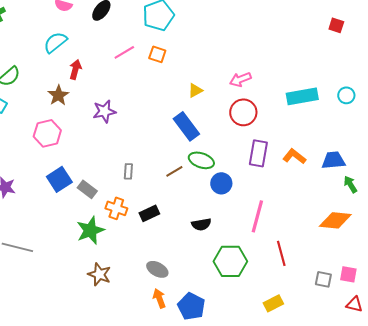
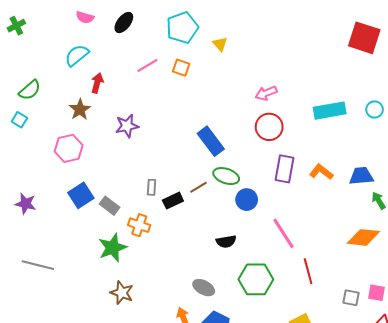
red square: (336, 25) -> (364, 38), size x2.0
yellow triangle: (195, 90) -> (220, 44), moved, turned -42
black rectangle: (149, 213) -> (173, 201), moved
pink line: (257, 216) -> (283, 233), turned -48
gray ellipse: (157, 269) -> (204, 288), moved

